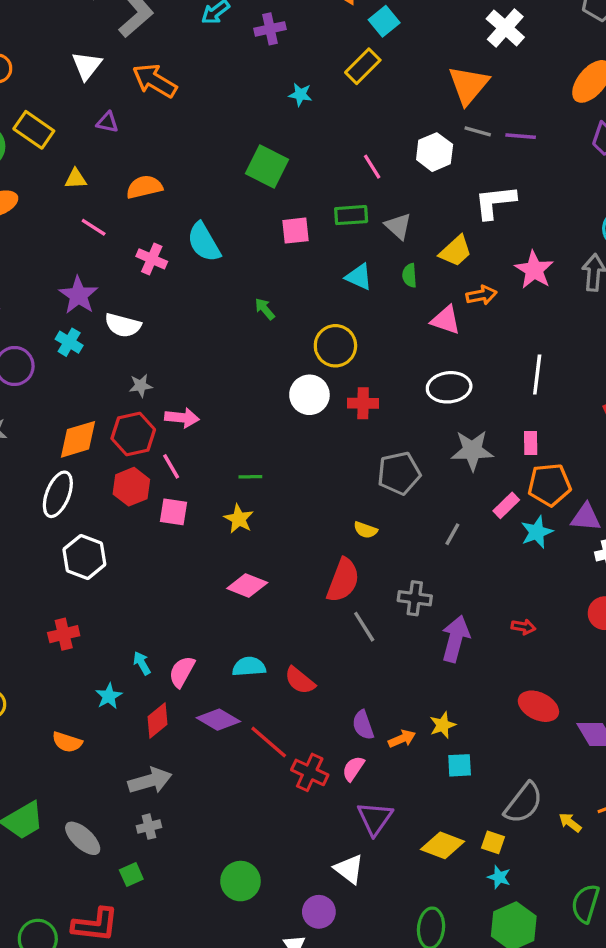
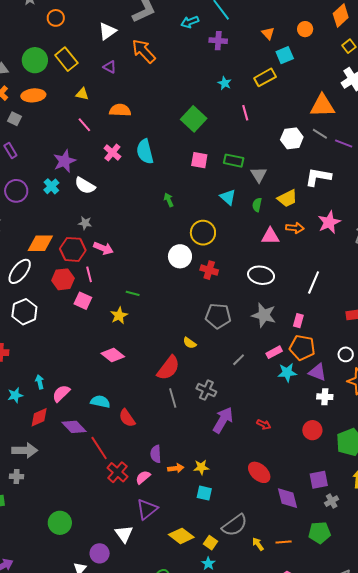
orange triangle: (468, 85) -> (322, 106), turned 32
pink line: (372, 167) -> (245, 113), moved
pink triangle: (446, 320) -> (270, 236), turned -36

